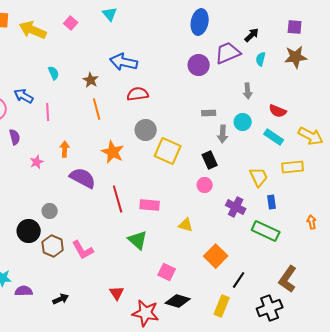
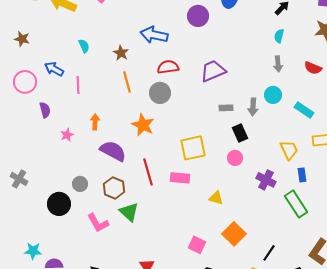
purple trapezoid: (228, 53) -> (213, 71), moved
cyan semicircle: (261, 59) -> (279, 36), moved
purple circle: (199, 65) -> (198, 16), moved
red semicircle: (278, 111) -> (313, 68), moved
gray rectangle: (209, 113) -> (226, 108), moved
gray circle: (146, 130) -> (160, 93), moved
yellow square: (168, 151) -> (193, 148), moved, turned -36
green rectangle: (266, 231) -> (296, 204), turned 32
green triangle: (138, 240) -> (129, 212), moved
brown hexagon: (53, 246) -> (114, 188), moved
pink L-shape: (83, 250) -> (98, 223), moved
orange square: (216, 256) -> (234, 234), moved

